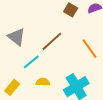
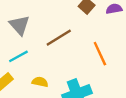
cyan line: (31, 62) -> (18, 56), moved

